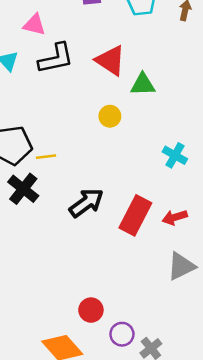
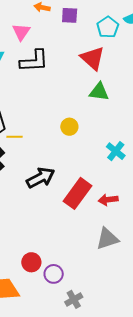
pink triangle: (34, 25) -> (21, 32), turned 42
red triangle: (111, 60) -> (92, 58), moved
yellow circle: (110, 116) -> (69, 127), moved
purple circle: (122, 334) -> (54, 274), moved

